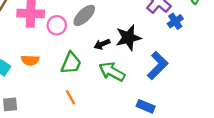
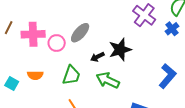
blue cross: (175, 21) -> (172, 29), moved
blue L-shape: (158, 65) -> (168, 76), moved

